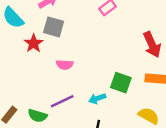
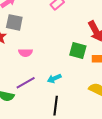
green square: (121, 83) -> (78, 51), moved

